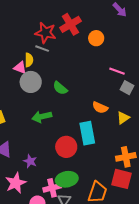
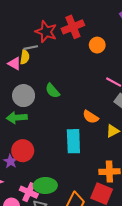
gray line: (42, 49) -> (31, 48), moved, turned -40
gray circle: (31, 82) -> (24, 96), moved
green arrow: (42, 117) -> (17, 118), moved
red circle: (66, 147) -> (23, 151), moved
pink cross: (52, 188) -> (29, 192), turned 30

